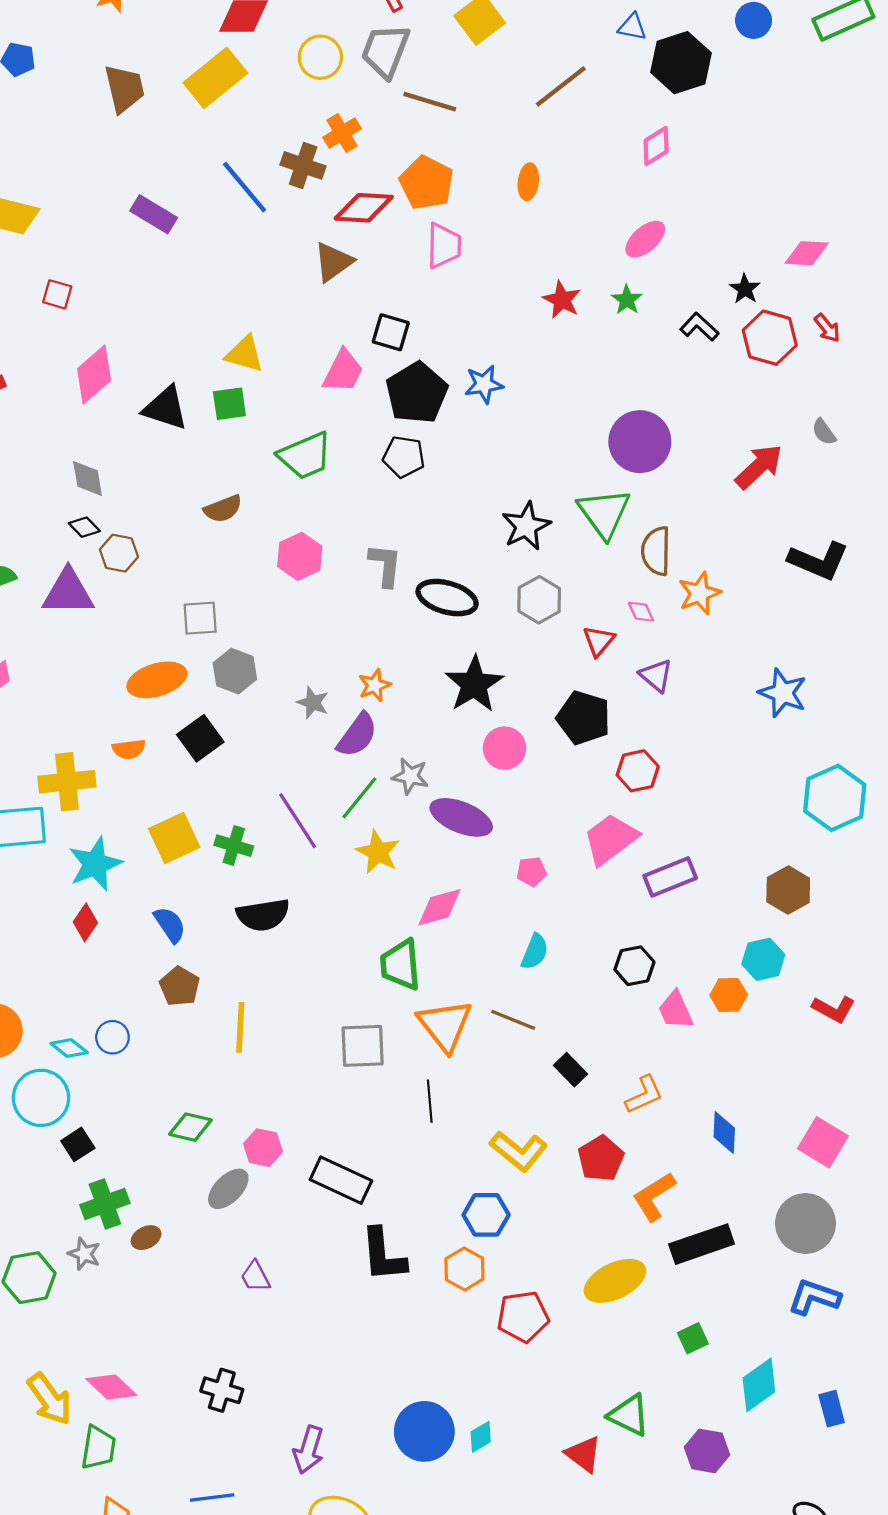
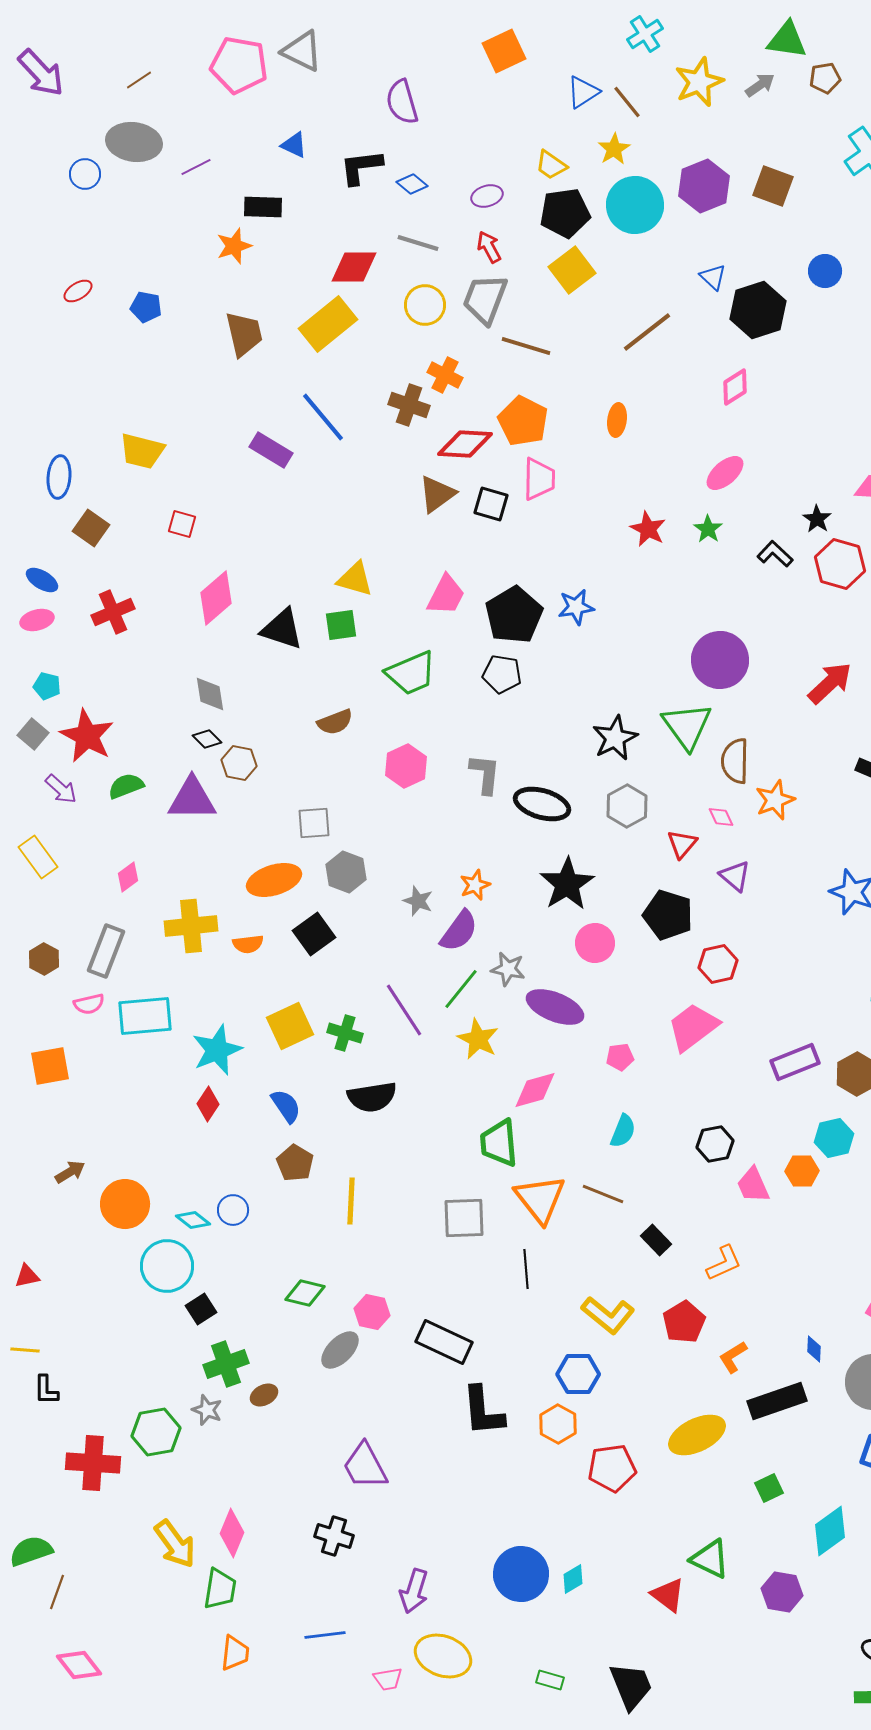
blue triangle: (632, 27) -> (713, 277), turned 32
orange cross: (342, 133) -> (445, 375), turned -32
blue line: (245, 187) -> (323, 417), moved
black square: (391, 332) -> (491, 504), moved
yellow cross: (67, 782) -> (191, 926), moved
purple rectangle: (670, 877) -> (795, 1062), moved
blue diamond: (724, 1133) -> (814, 1349), moved, size x0.7
orange L-shape: (654, 1196) -> (733, 1357), size x0.7
purple trapezoid: (255, 1277) -> (365, 1466), moved, size x1.6
pink diamond: (111, 1387) -> (232, 1533), turned 69

